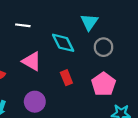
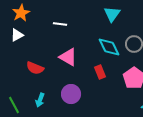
cyan triangle: (89, 22) -> (112, 14), moved
cyan diamond: (63, 43) -> (109, 47), moved

